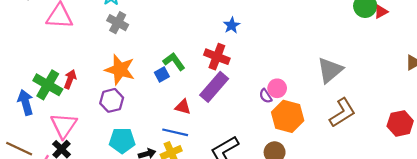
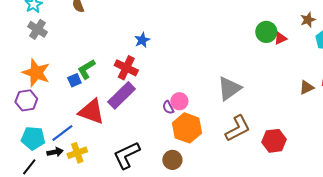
green L-shape: (174, 61) -> (86, 69), turned -90
red triangle: (183, 107) -> (91, 112), size x1.8
red hexagon: (400, 123) -> (274, 141), moved
blue line: (175, 132) -> (62, 133), moved, turned -55

